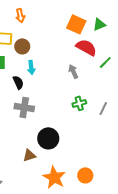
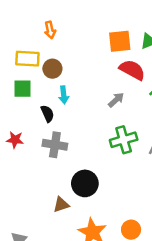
orange square: (76, 24) -> (120, 41), turned -30
gray arrow: (73, 71) -> (116, 100), turned 72
green cross: (79, 103) -> (124, 140), size x1.5

